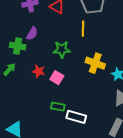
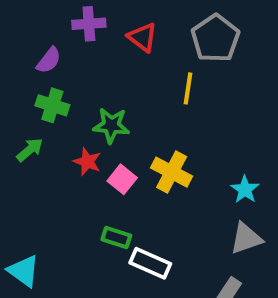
purple semicircle: (32, 34) -> (49, 60), moved
green star: (62, 49) -> (111, 125), moved
yellow cross: (95, 63) -> (172, 172), moved

